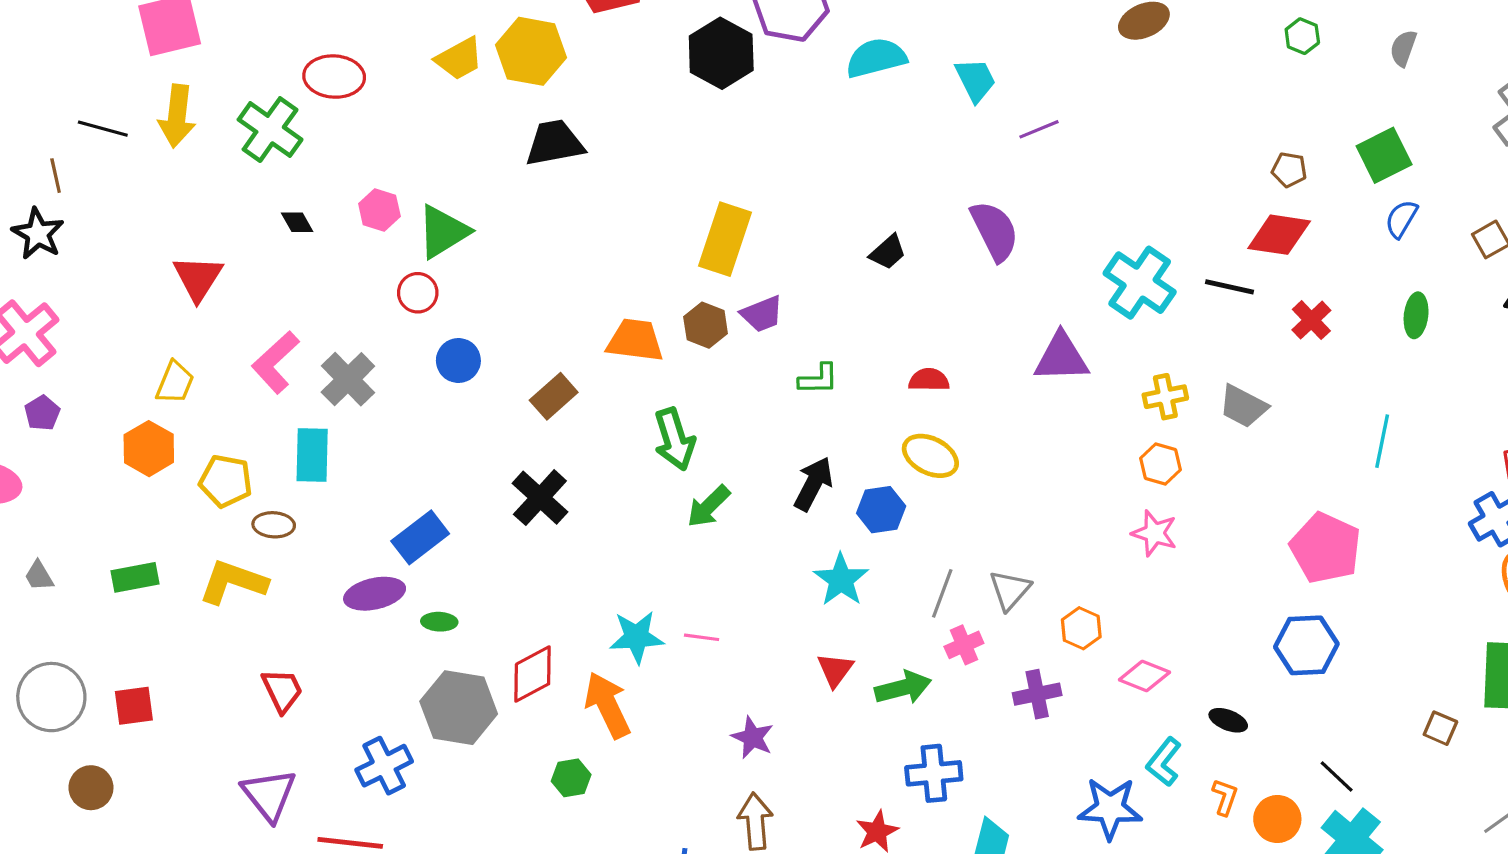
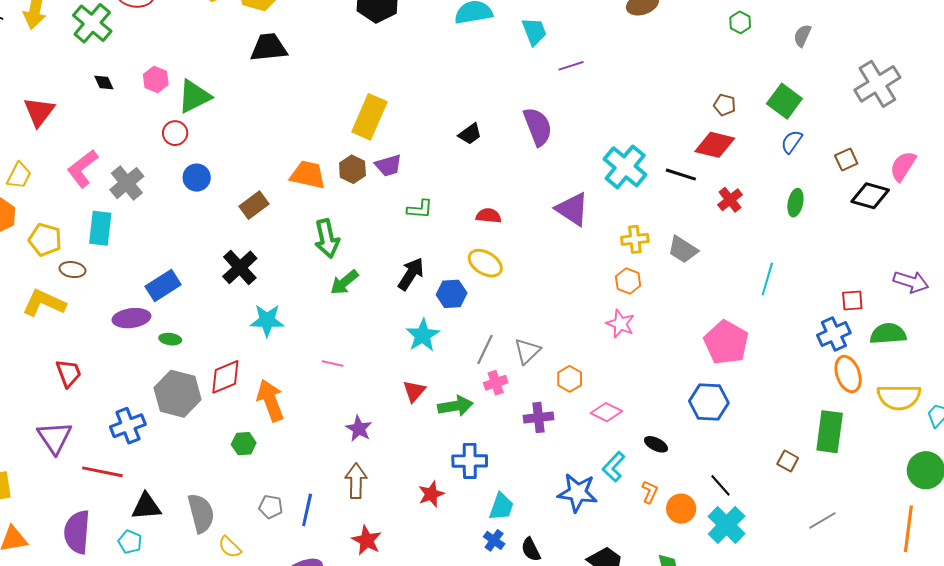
green square: (1384, 155) -> (784, 101), turned -32
purple triangle: (1061, 357) -> (572, 209), turned 30
cyan star: (637, 637) -> (267, 320), moved

